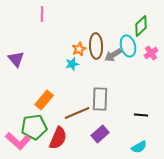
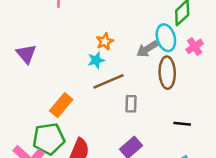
brown ellipse: (96, 46) -> (167, 73), moved
gray rectangle: (100, 99) -> (131, 104), size x0.6
brown line: (77, 113) -> (109, 81), moved

